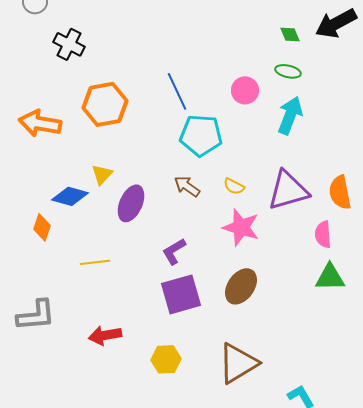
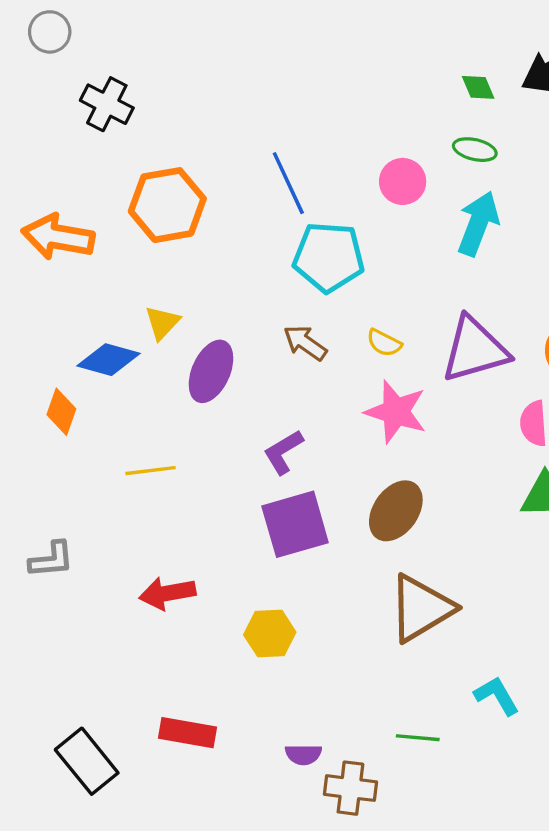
gray L-shape: (36, 315) -> (51, 560), size x0.7
brown triangle: (238, 363) -> (421, 608), moved

